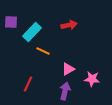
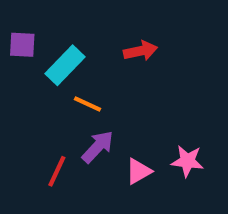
pink triangle: (68, 69) -> (138, 171), moved
purple arrow: (65, 91) -> (98, 147), moved, turned 30

